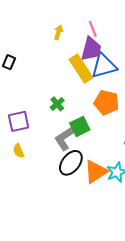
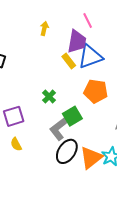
pink line: (93, 29) -> (88, 21), moved
yellow rectangle: (81, 69) -> (69, 61), size x0.6

